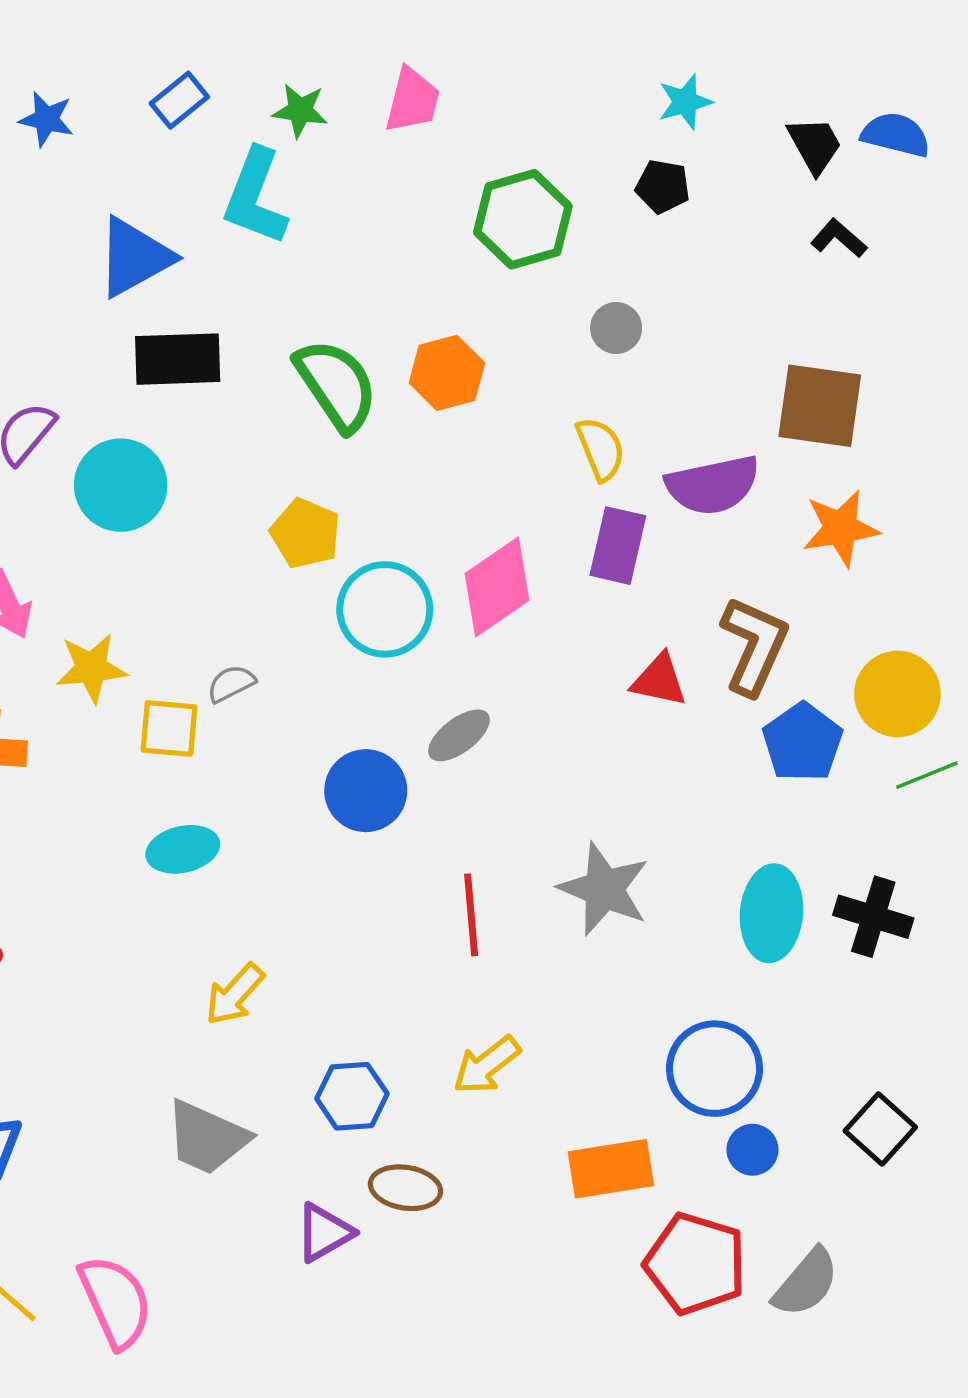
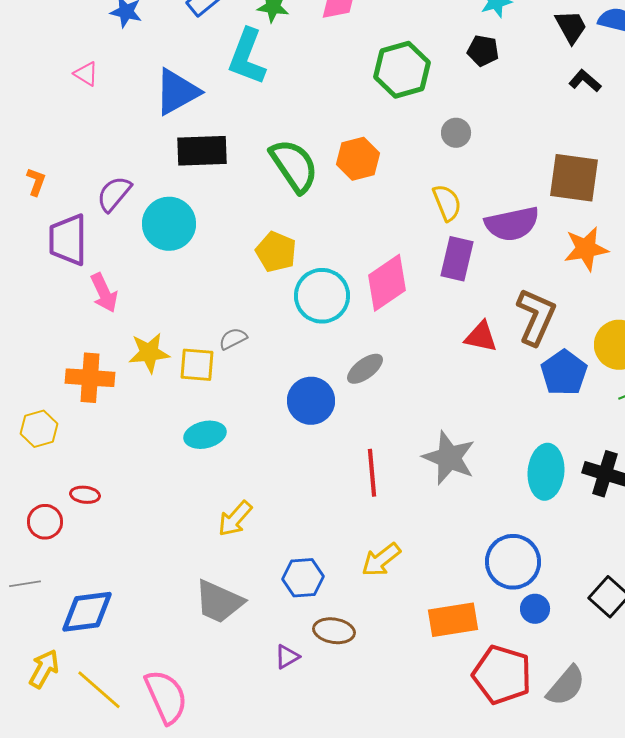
yellow star: (91, 668) -> (149, 353), moved
purple triangle: (324, 1233) -> (287, 657), size x0.7

